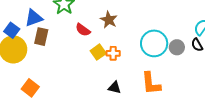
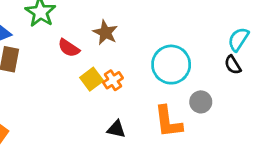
gray circle: (177, 47) -> (201, 102), moved
orange cross: (113, 53) -> (113, 80), turned -32

